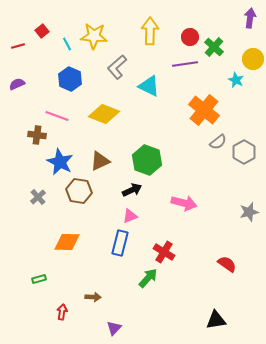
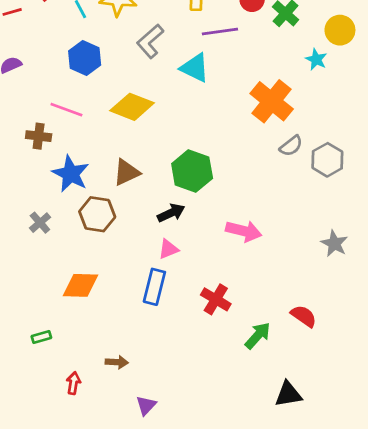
purple line: (185, 64) -> (220, 31), moved
gray star: (249, 212) -> (334, 244), turned -30
green arrow: (148, 278) -> (258, 336), moved

